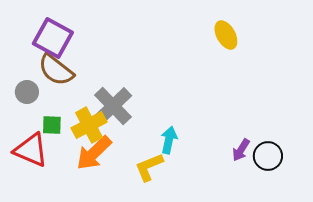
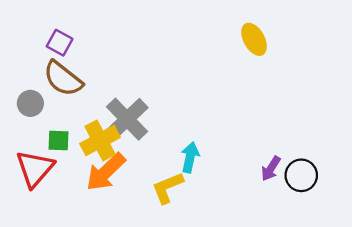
purple square: (53, 38) -> (60, 43), size x0.6
red triangle: (31, 150) -> (35, 169), turned 48

